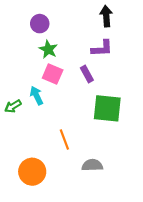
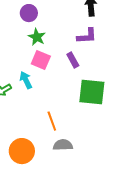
gray semicircle: (92, 165) -> (63, 145), moved

